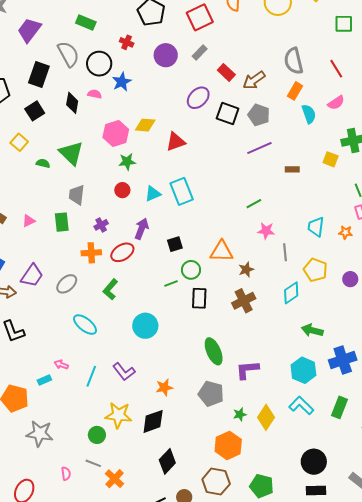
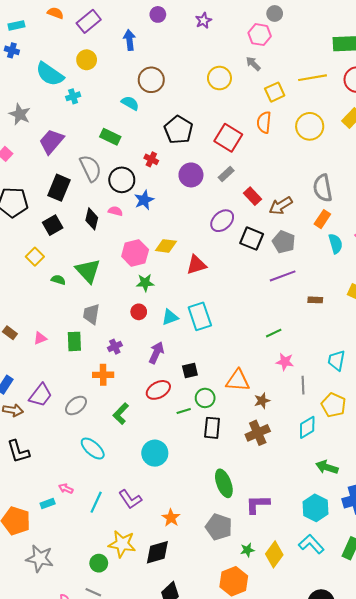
red square: (200, 17) -> (228, 138), turned -36
red ellipse: (122, 252) -> (158, 390), moved
orange star: (164, 387) -> (171, 518), turned -30

